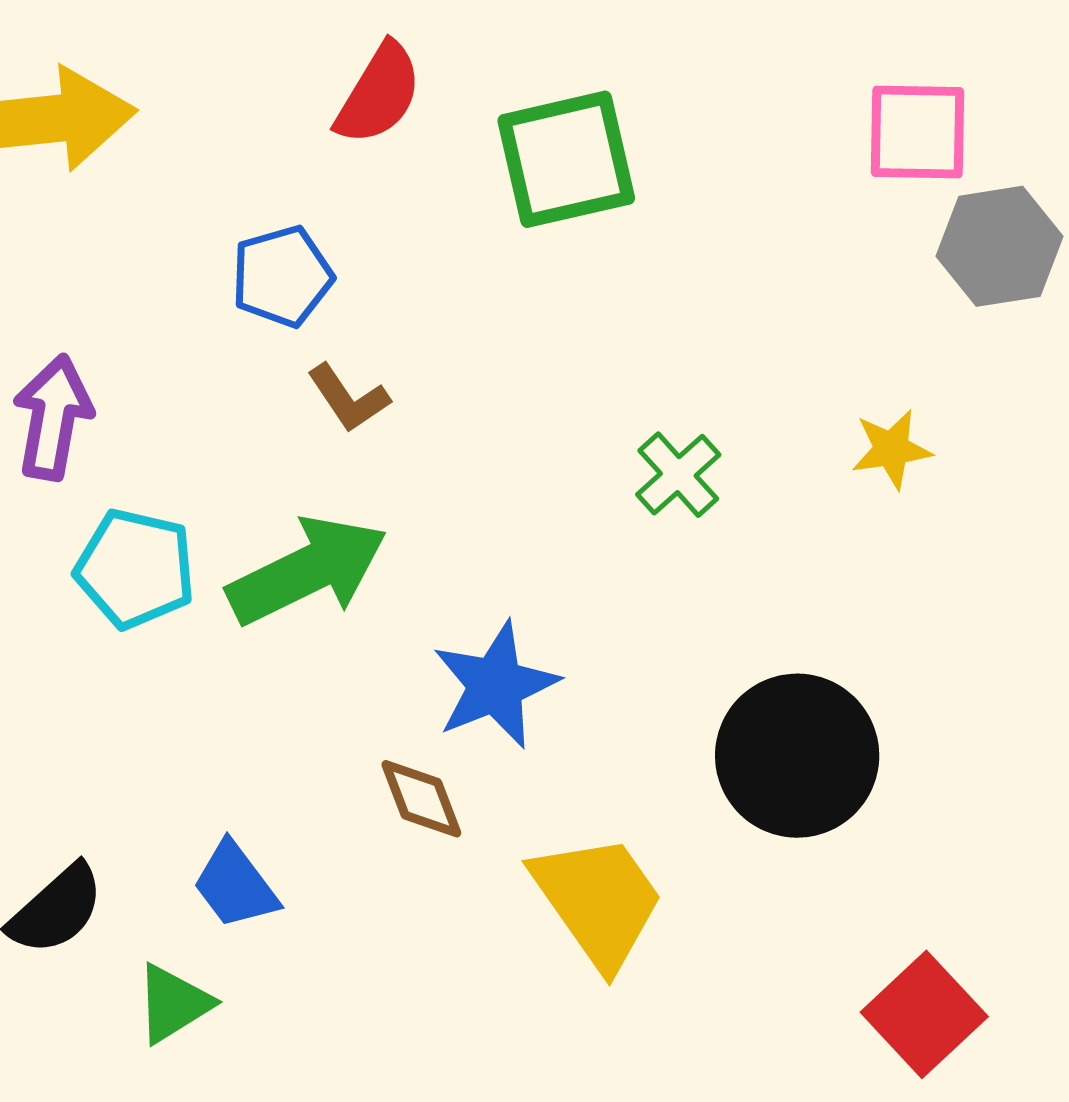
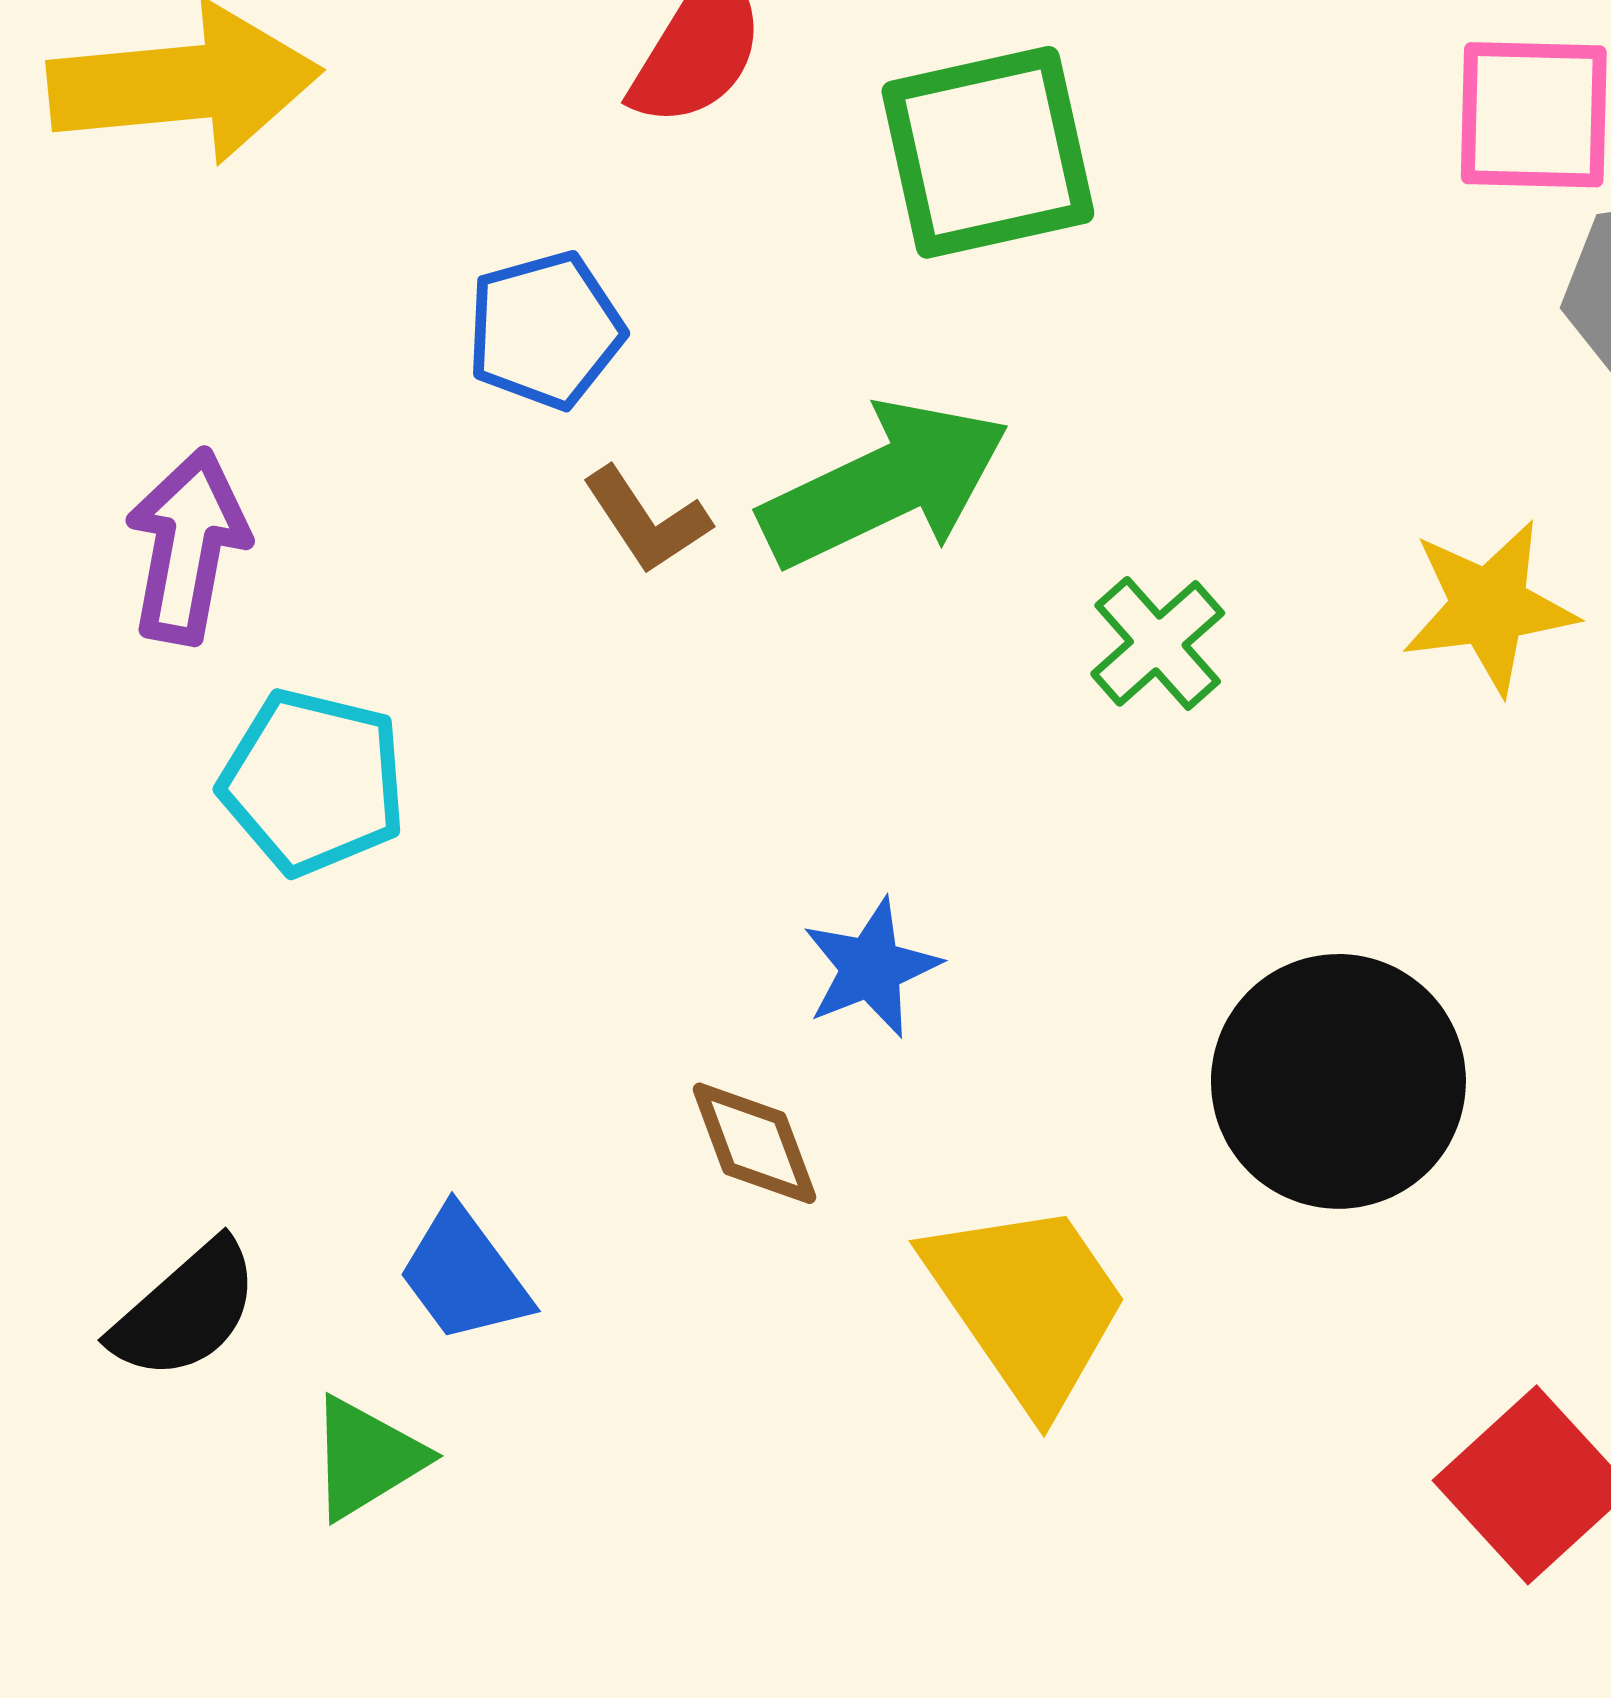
yellow star: (891, 449) -> (1489, 607), size x1.4
green arrow: (307, 571) -> (885, 484), moved
blue star: (495, 685) -> (871, 968), size x0.7

